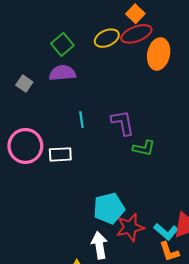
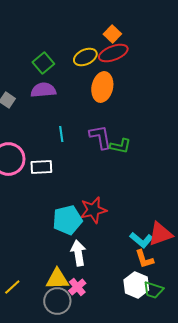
orange ellipse: (159, 54) -> (102, 87), moved
green L-shape: (144, 148) -> (120, 146), moved
cyan pentagon: (109, 208) -> (67, 220), moved
red star: (130, 227) -> (93, 210), moved

